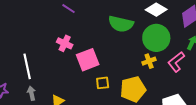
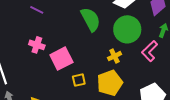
green semicircle: (121, 24) -> (91, 19), turned -125
yellow cross: (149, 61) -> (115, 56), moved

